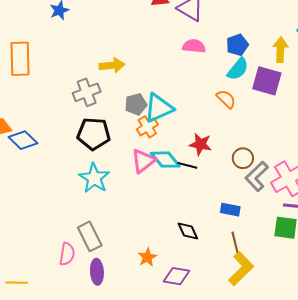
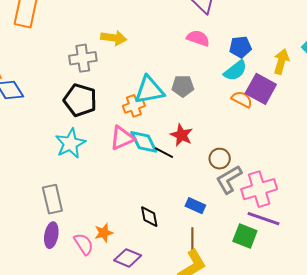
orange semicircle: (226, 99) -> (242, 99), moved, turned -30
gray pentagon: (136, 104) -> (183, 86), moved
pink semicircle: (67, 254) -> (84, 244), moved, turned -55

